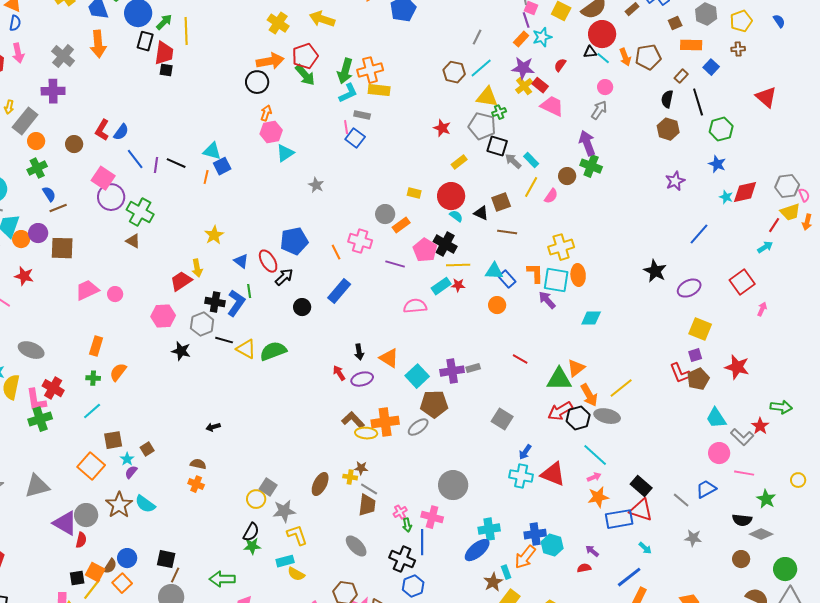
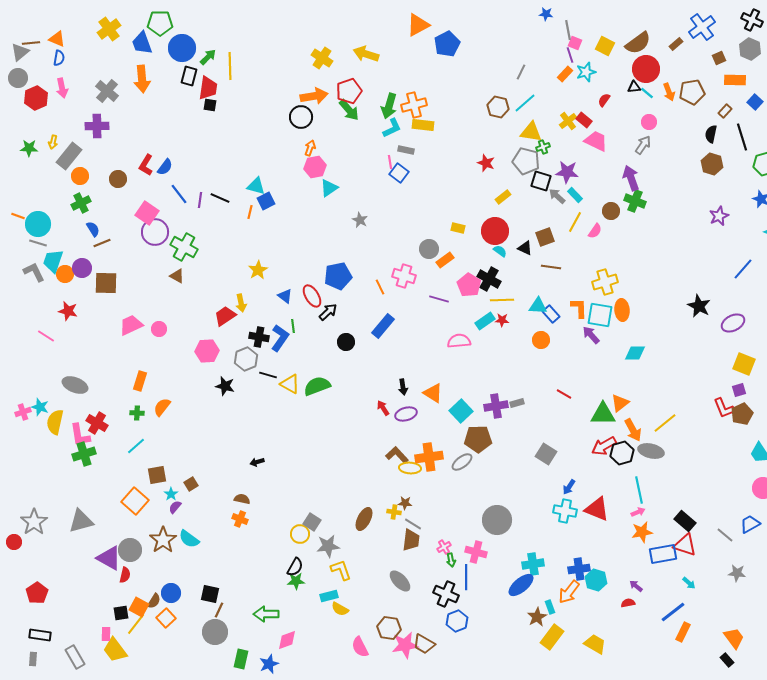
purple star: (523, 68) -> (567, 172), moved
cyan line: (595, 455) -> (639, 490), turned 36

